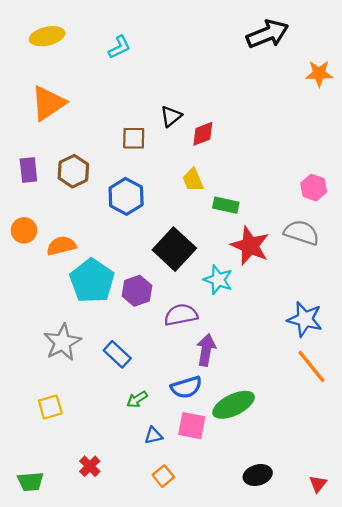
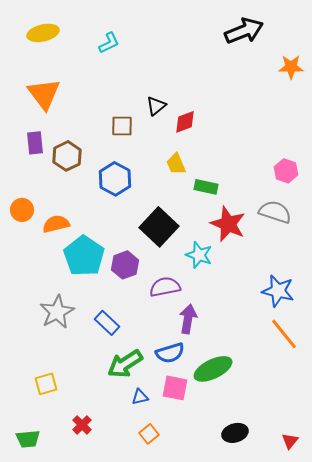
orange triangle: (48, 103) -> (44, 94), turned -33
purple rectangle: (28, 170) -> (35, 143), moved
green arrow: (137, 399) -> (125, 364), size x1.8
yellow square: (50, 407) -> (46, 384), moved

